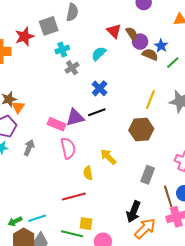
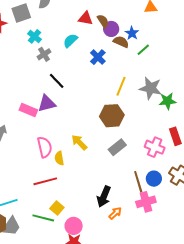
red triangle: (114, 31) -> (85, 18), turned -35
cyan cross: (62, 50) -> (34, 36), turned -32
blue cross: (100, 88) -> (98, 57), moved
black line: (97, 112) -> (57, 81), moved, turned 66
pink semicircle: (68, 148) -> (45, 147), moved
gray rectangle: (148, 175) -> (117, 147), moved, turned 30
yellow square: (86, 224) -> (57, 208), turned 32
orange arrow: (145, 228) -> (115, 213), size x0.6

